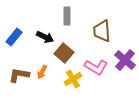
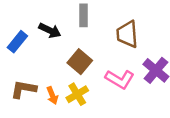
black arrow: (45, 37) -> (50, 30), moved
orange arrow: (42, 72) -> (52, 95), moved, turned -48
yellow cross: (73, 79) -> (77, 94), moved

